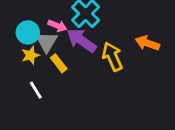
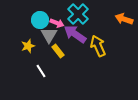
cyan circle: (28, 32) -> (40, 20), moved
orange arrow: (147, 43) -> (124, 19), moved
yellow star: (30, 55) -> (28, 46), moved

